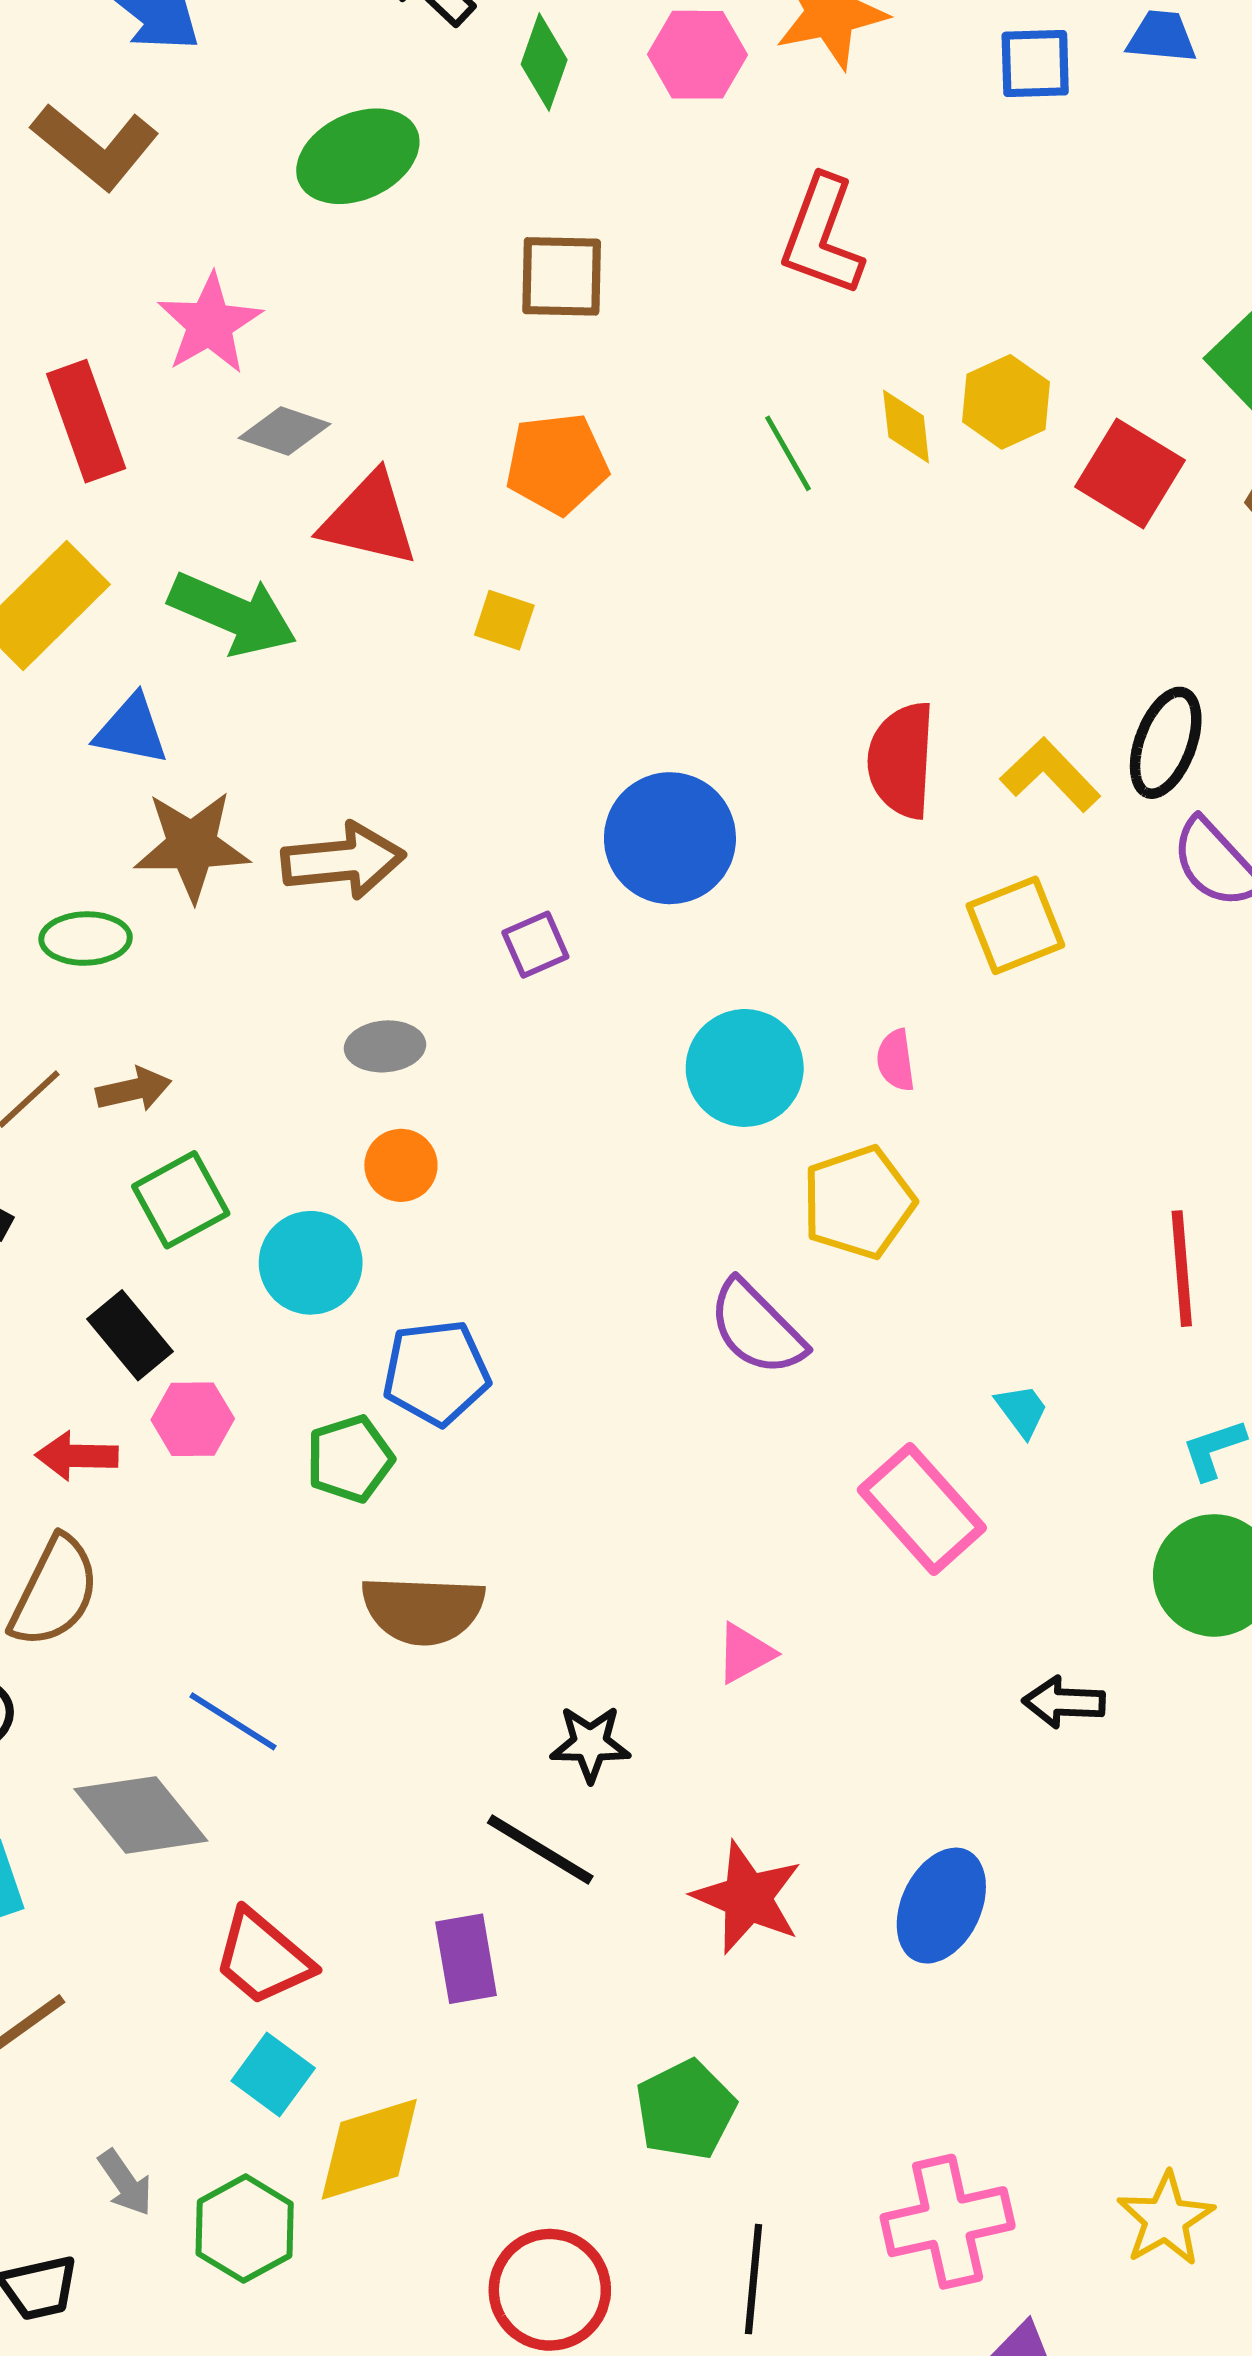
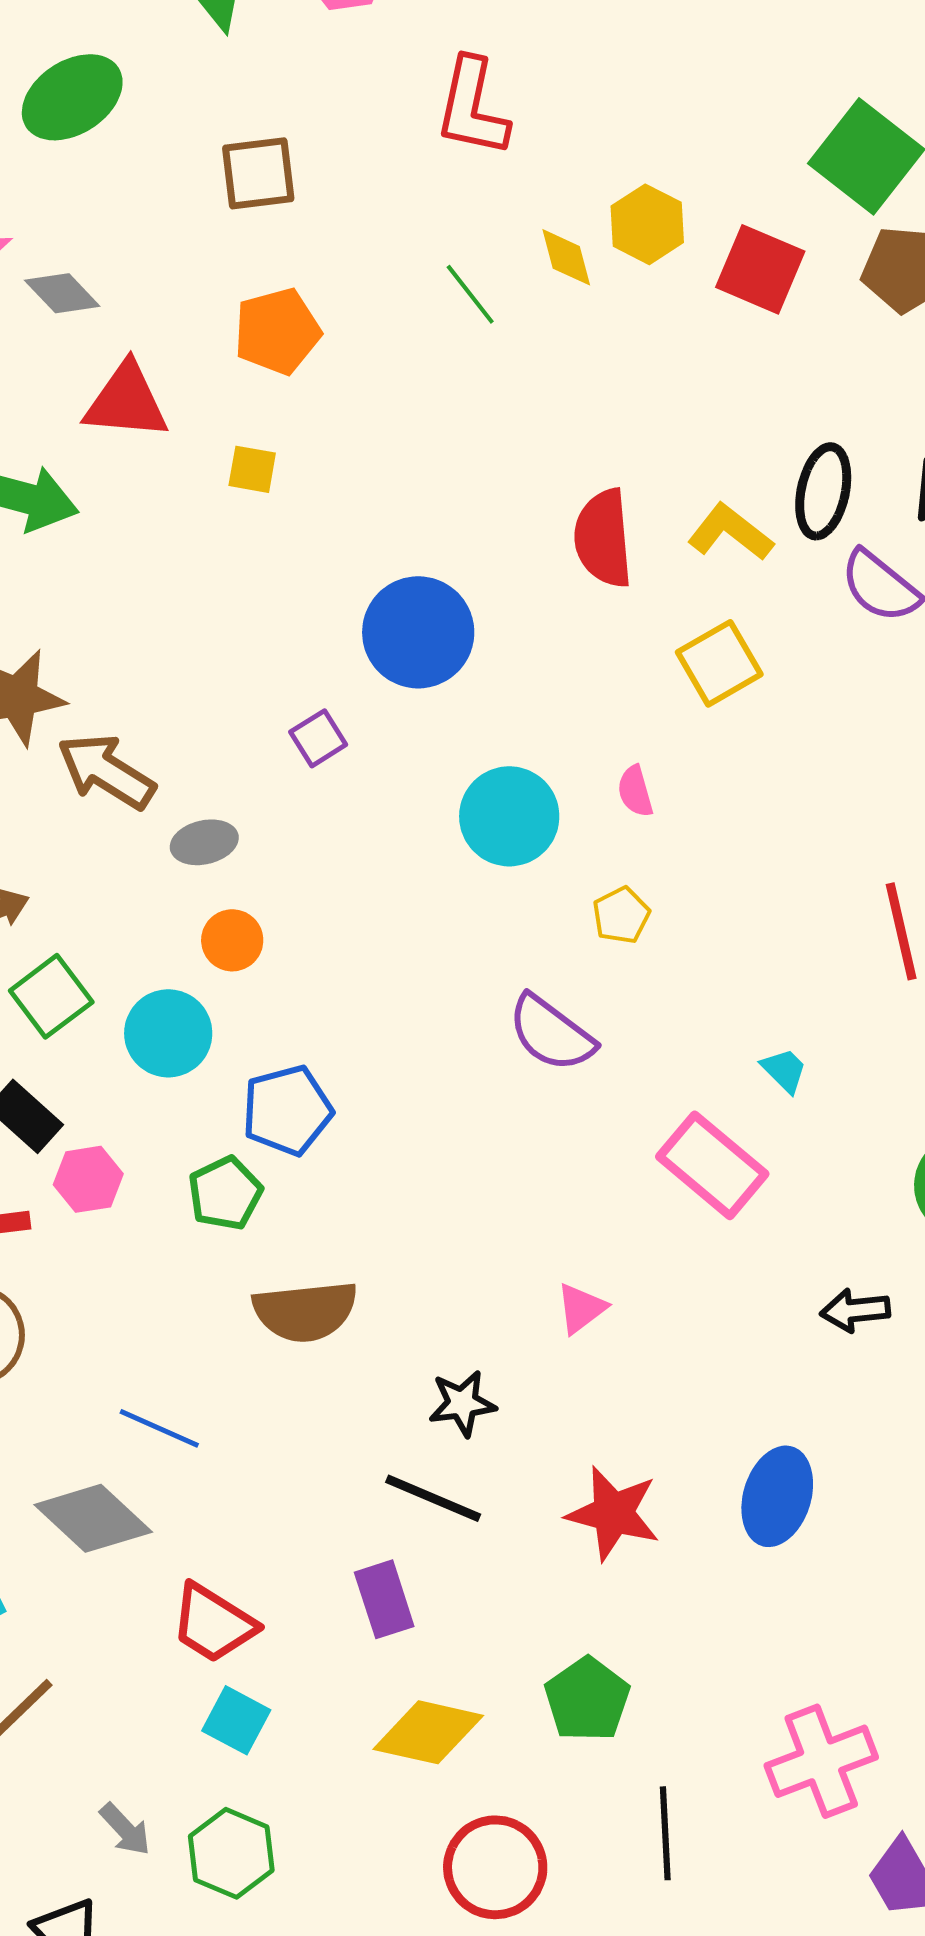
gray diamond: (284, 431) -> (62, 293), moved, turned 36
brown arrow: (343, 861) -> (106, 771), moved, turned -134
yellow pentagon: (858, 1202) -> (621, 915), size x0.6
yellow diamond: (369, 2149) -> (428, 1732), moved, turned 38

